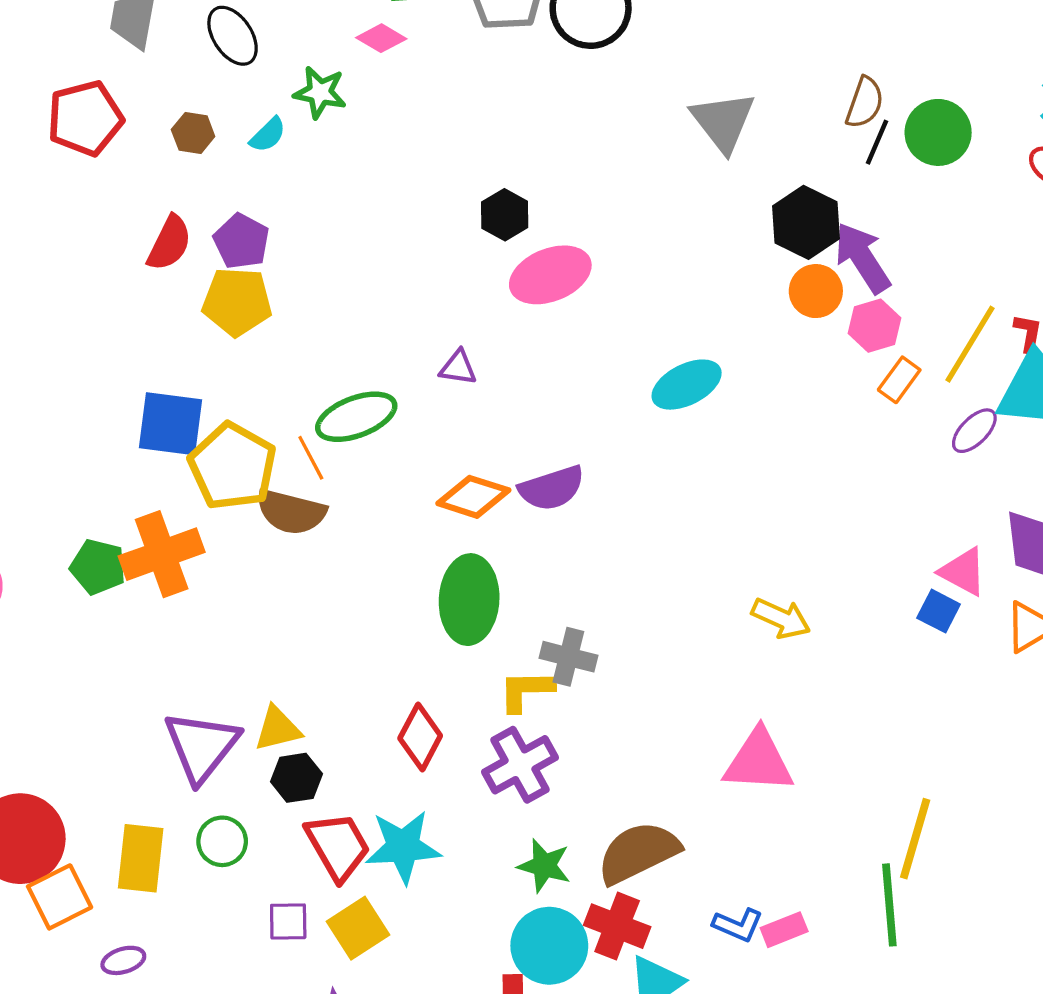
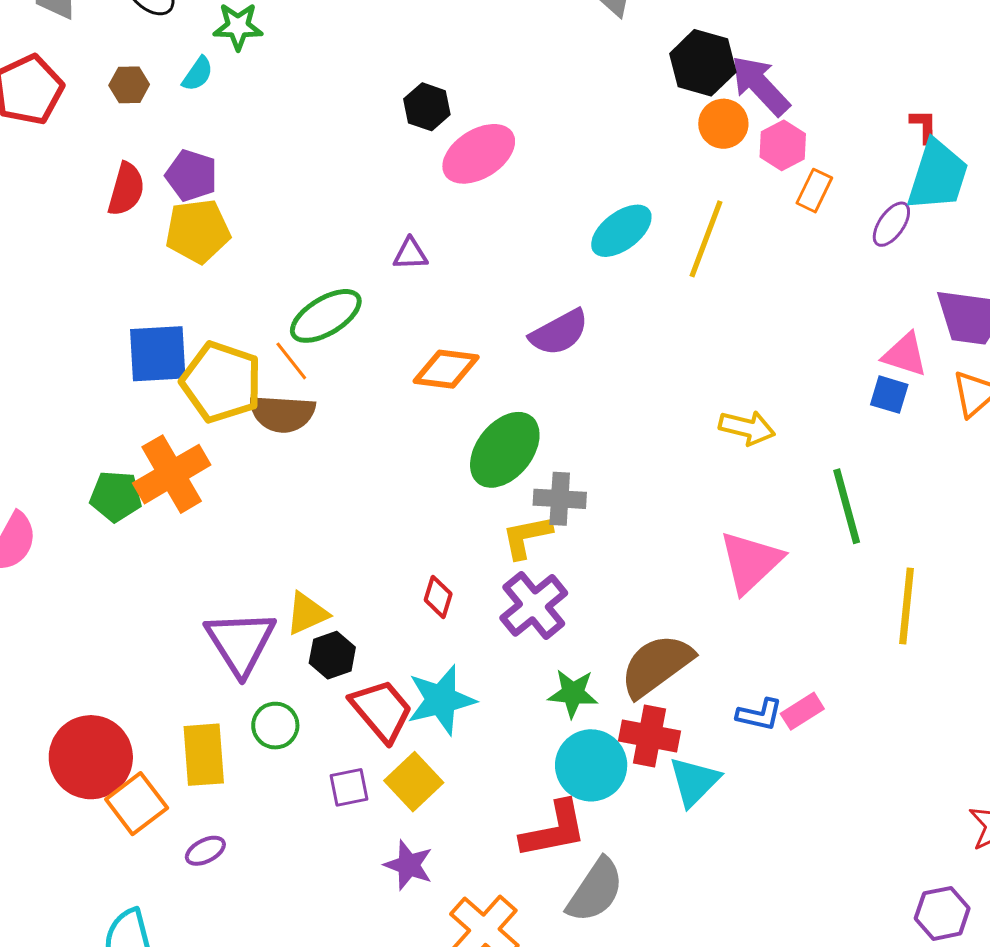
yellow line: (970, 344) -> (706, 239), moved
purple semicircle: (552, 488) -> (559, 333), moved
green ellipse: (469, 600) -> (505, 450), moved, turned 46
red diamond: (420, 737) -> (438, 597), size x0.7
pink triangle: (759, 761) -> (751, 562), turned -36
green line: (889, 905) -> (847, 506), moved

